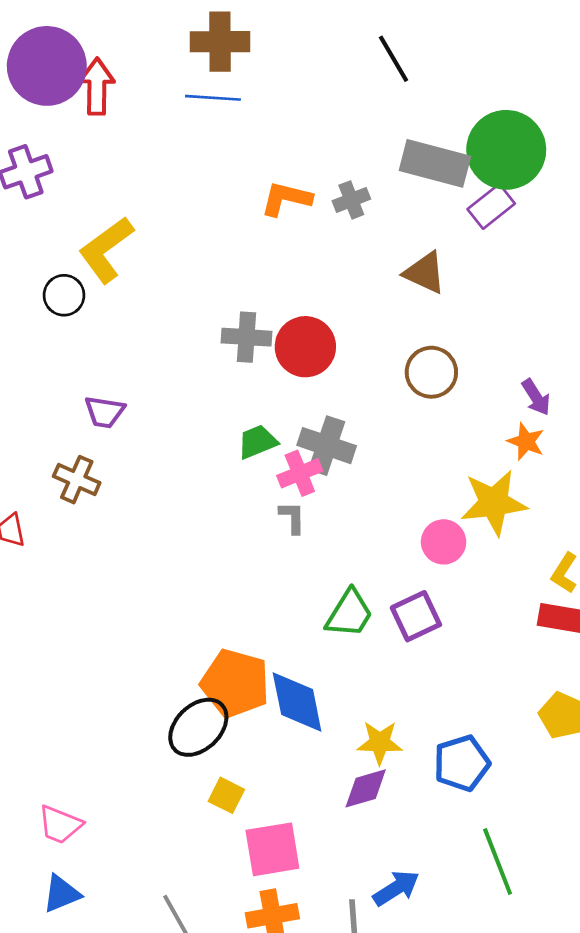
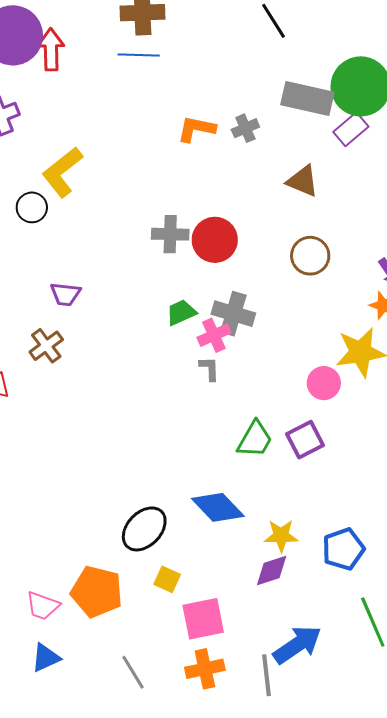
brown cross: (77, 480) -> (46, 346), turned 32
orange pentagon: (235, 683) -> (97, 592), moved
blue diamond: (297, 702) -> (218, 507), turned -30
blue arrow: (396, 888) -> (297, 645), size x1.4

